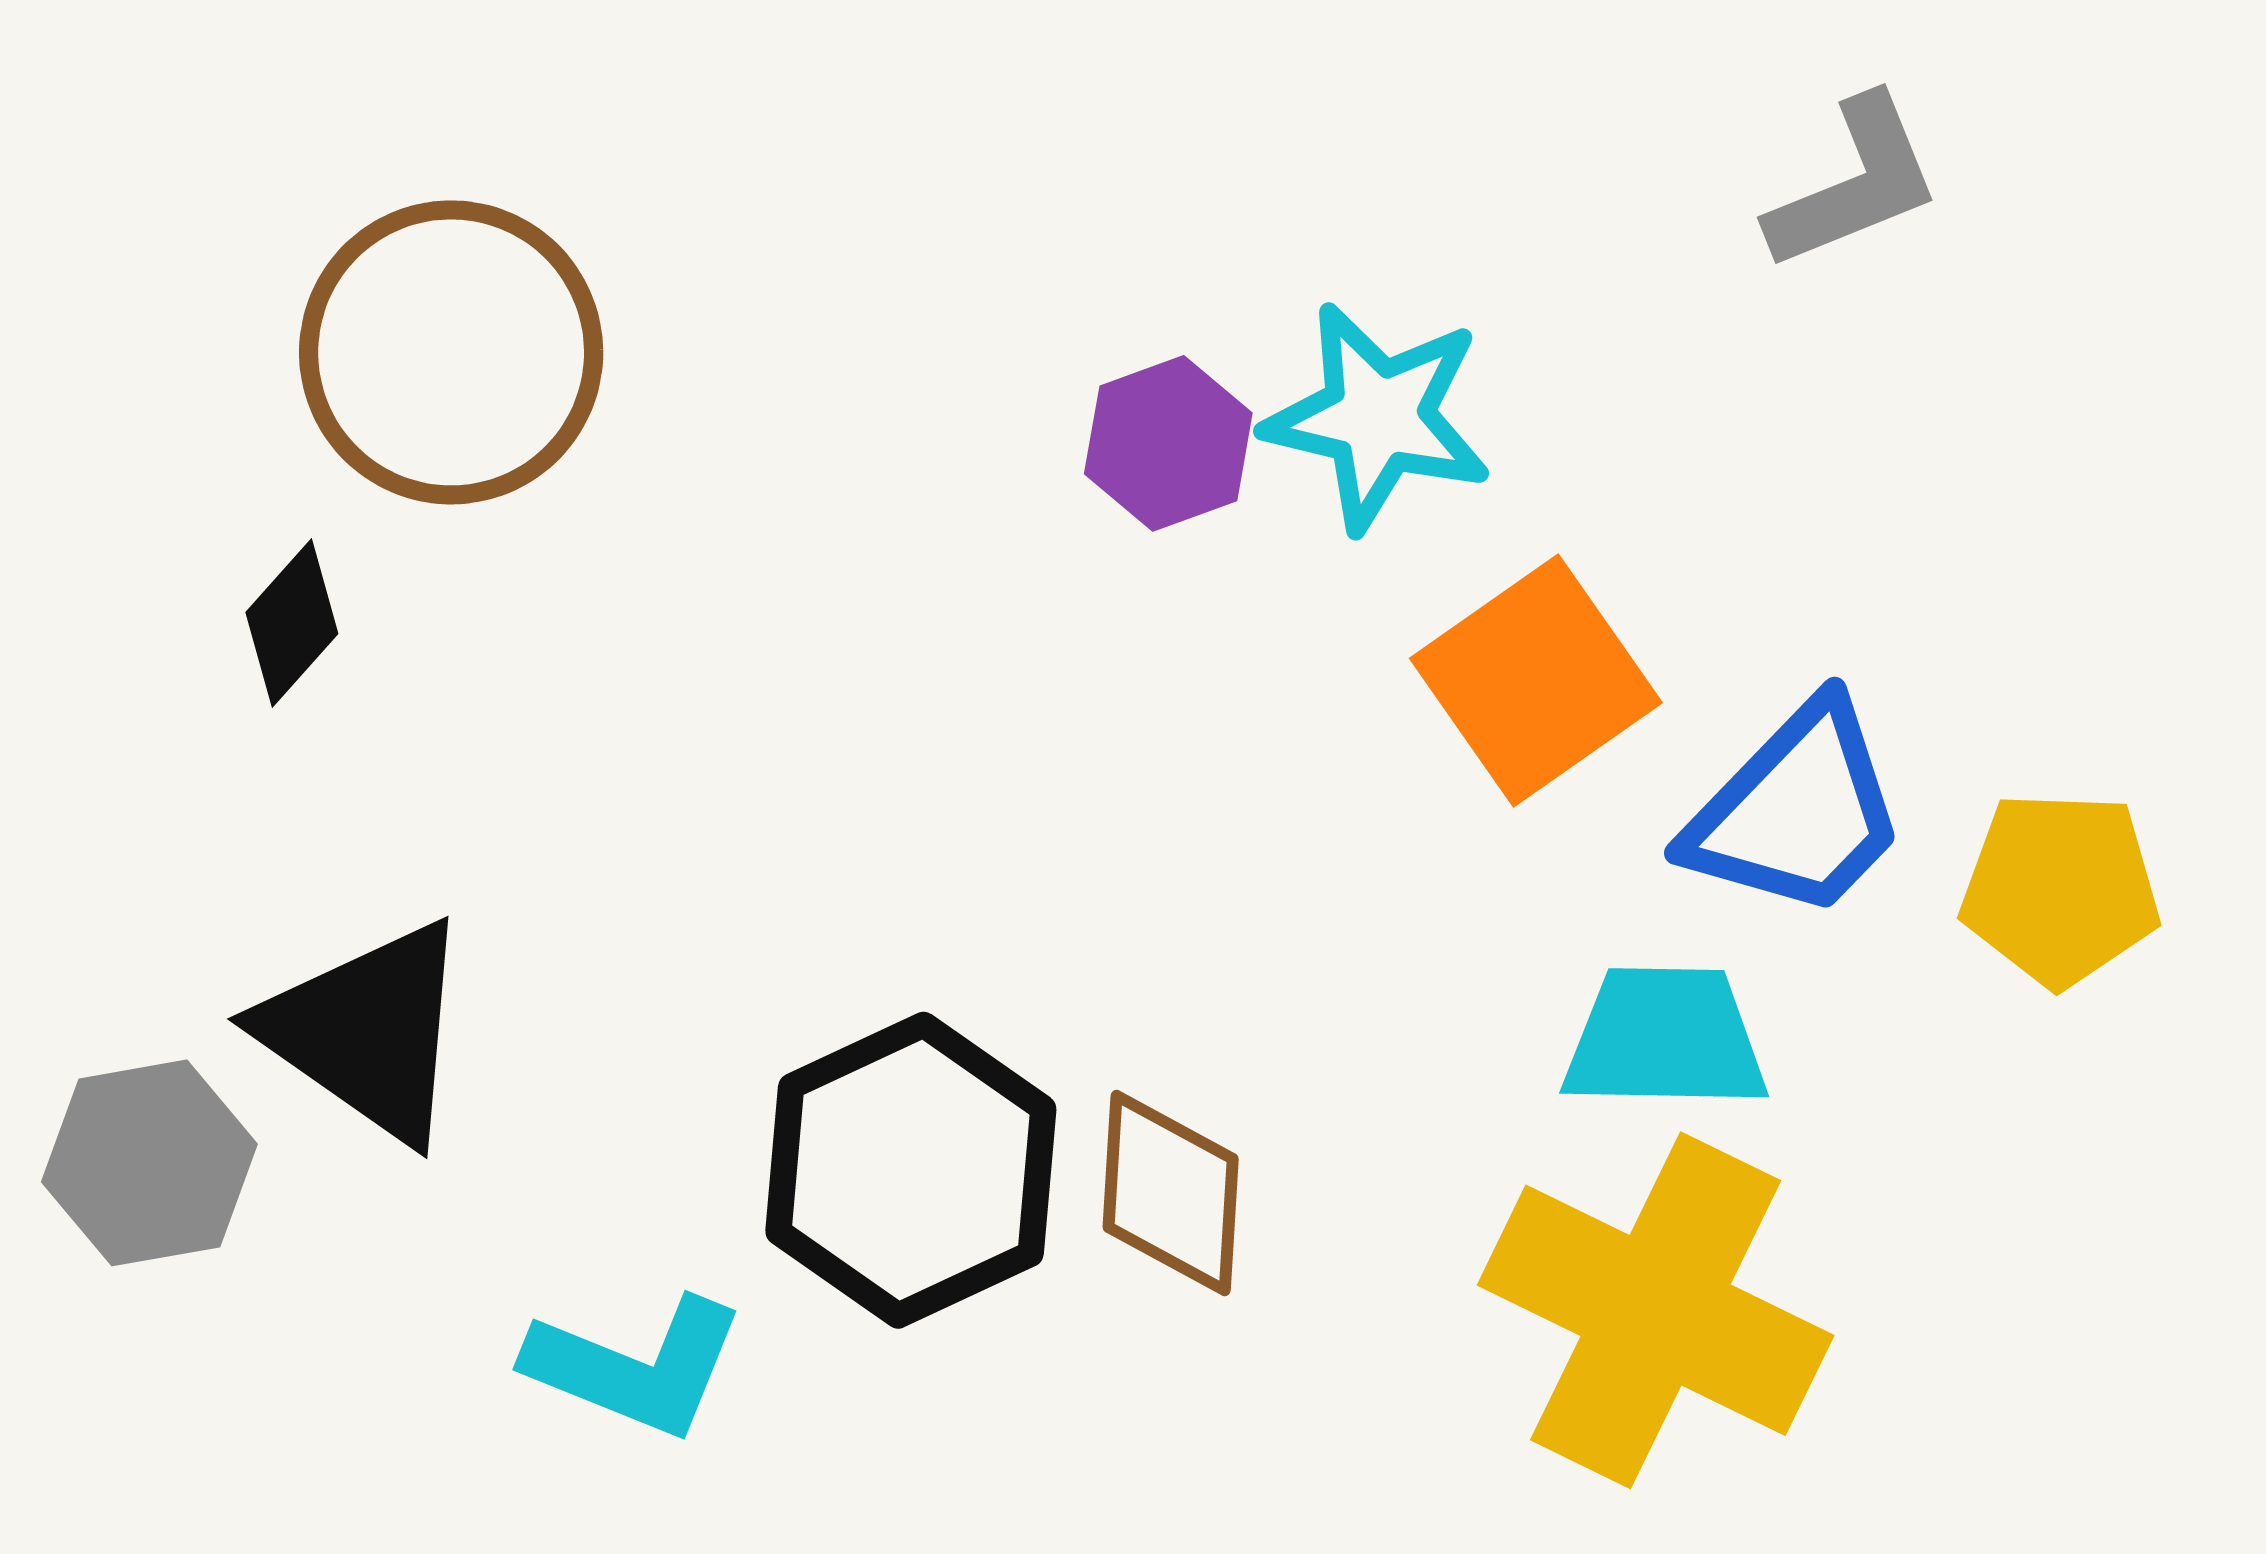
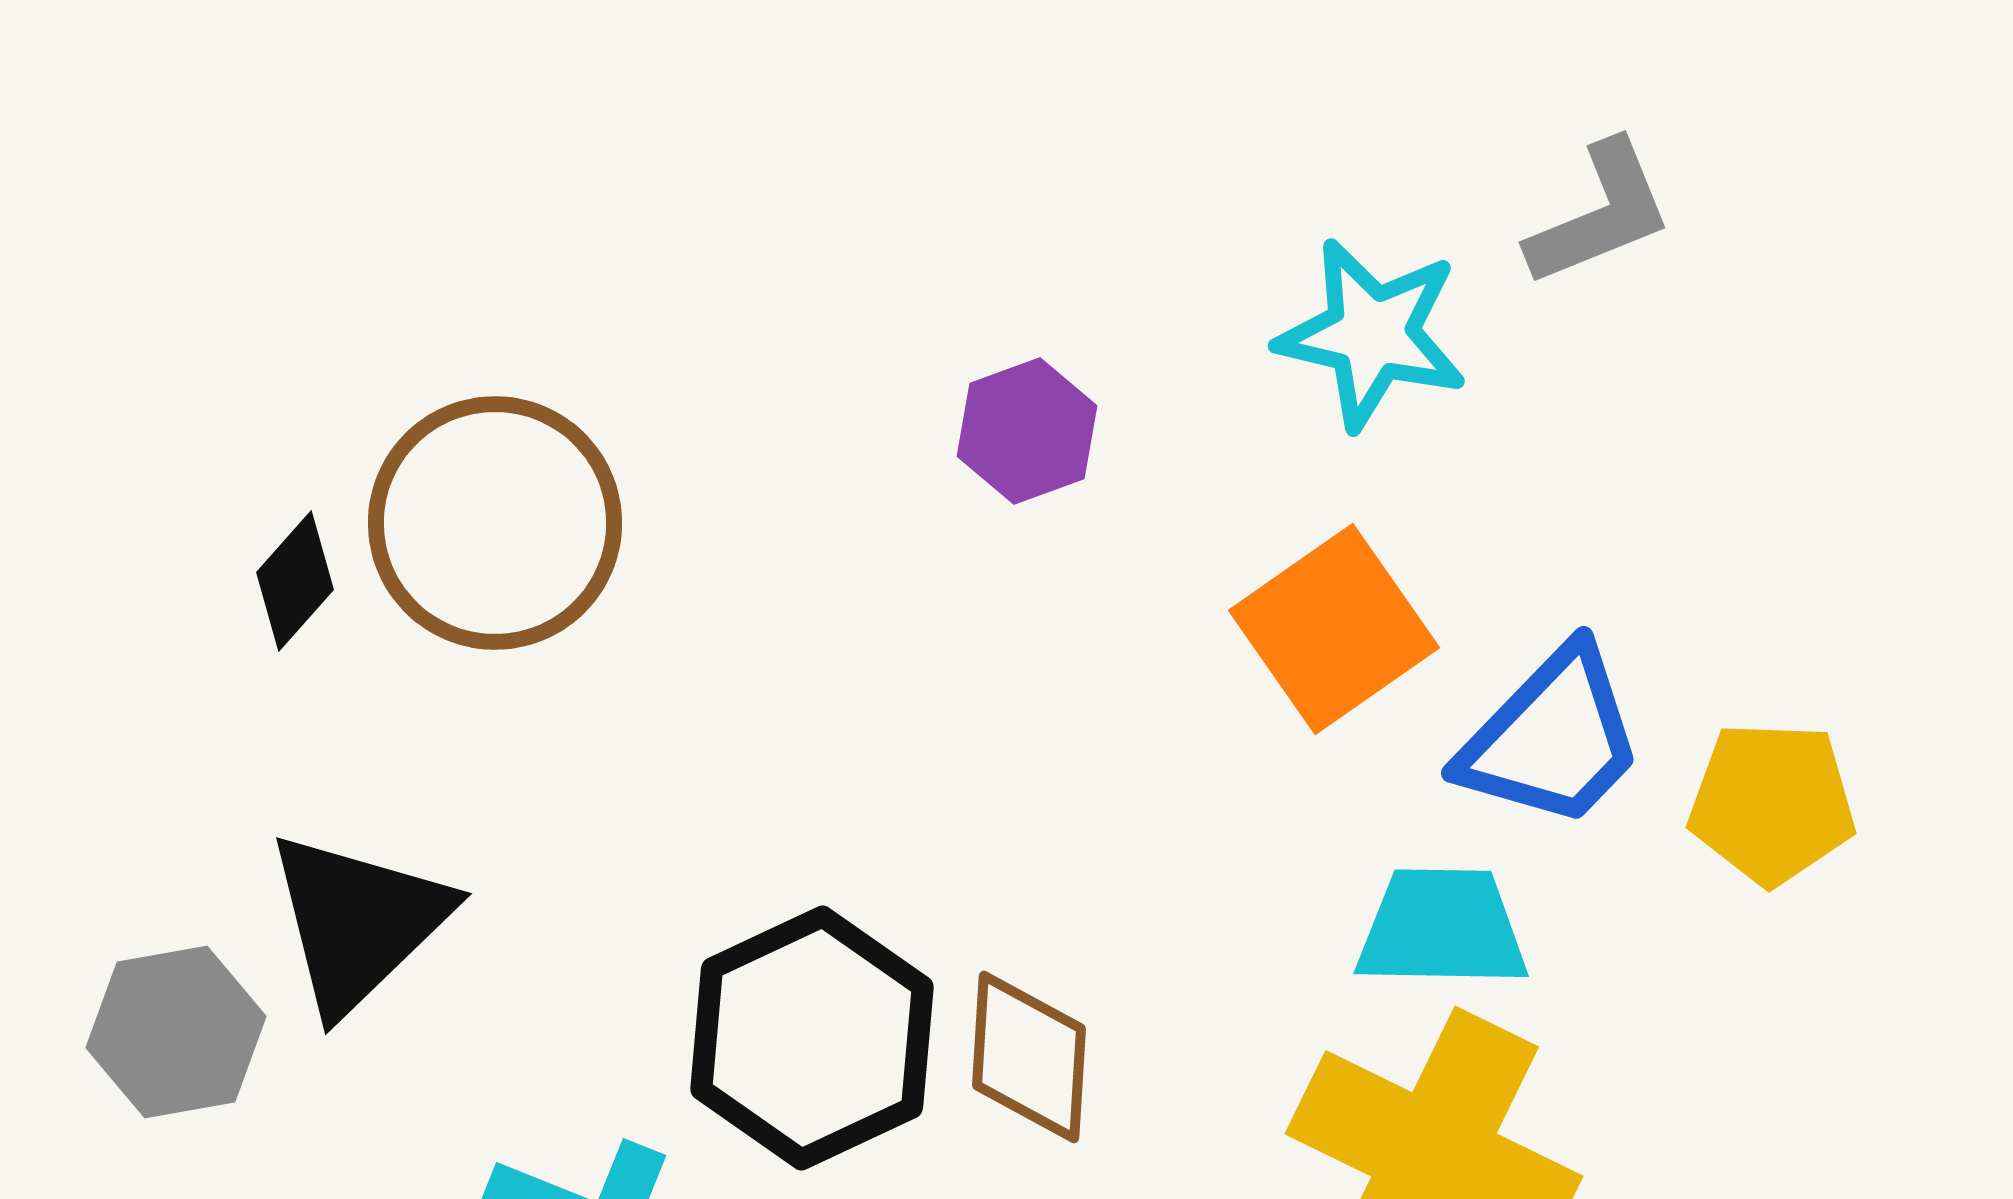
brown circle: (451, 352) -> (495, 523), moved
cyan star: (1378, 417) -> (1372, 334), moved
black triangle: (367, 1031) -> (358, 922), turned 41

